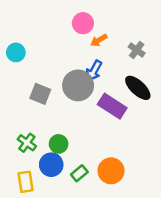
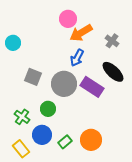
orange arrow: (99, 40) -> (81, 33), size x1.6
gray circle: (78, 85) -> (64, 84), moved
green circle: (59, 144) -> (48, 109), moved
yellow rectangle: (26, 182) -> (21, 149), turned -30

